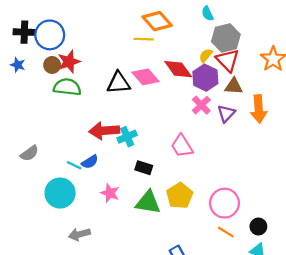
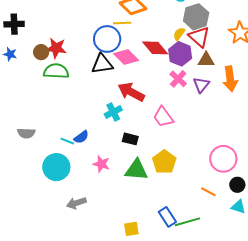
blue circle: (50, 35) -> (107, 39), moved
red star: (69, 62) -> (56, 48), turned 30
red arrow: (104, 131) -> (131, 92), moved, turned 36
gray semicircle: (29, 153) -> (26, 133), turned 42
pink circle: (225, 203) -> (223, 159), moved

